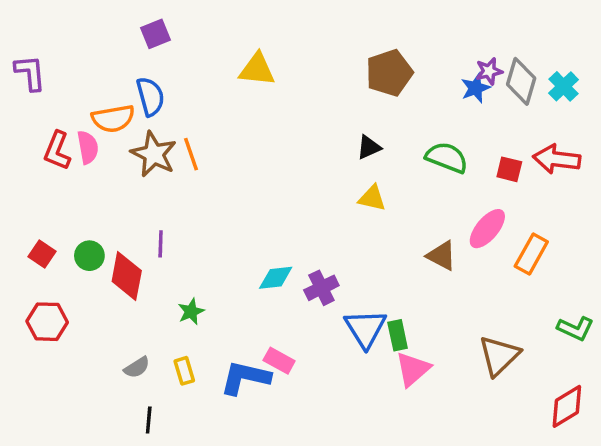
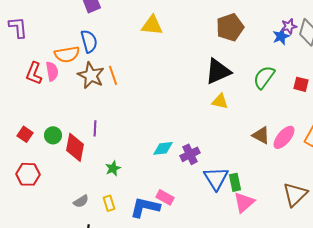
black triangle: (369, 147) -> (218, 71), size x1.8
green semicircle: (447, 157) -> (264, 77), turned -75
pink ellipse: (487, 229) -> (284, 137), moved

